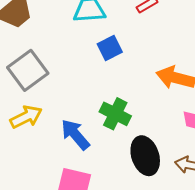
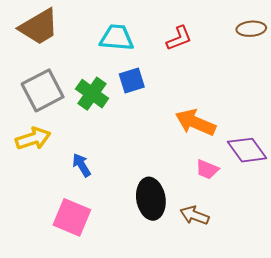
green cross: (115, 114) -> (92, 94), moved
blue arrow: (75, 134) -> (82, 165), size x0.7

